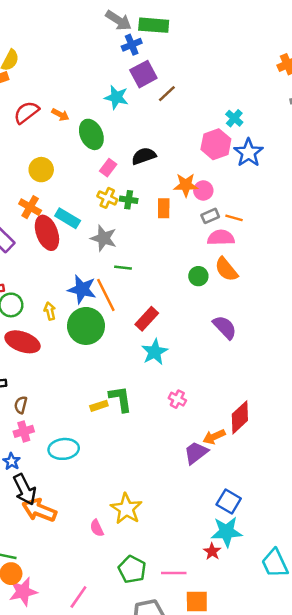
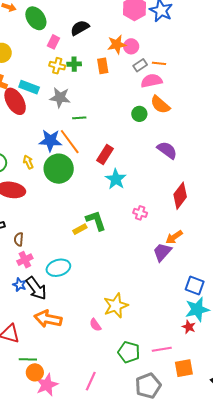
red diamond: (240, 417) -> (180, 196), moved
black arrow: (25, 489) -> (36, 288), moved
yellow star: (126, 509) -> (116, 306), turned 30

